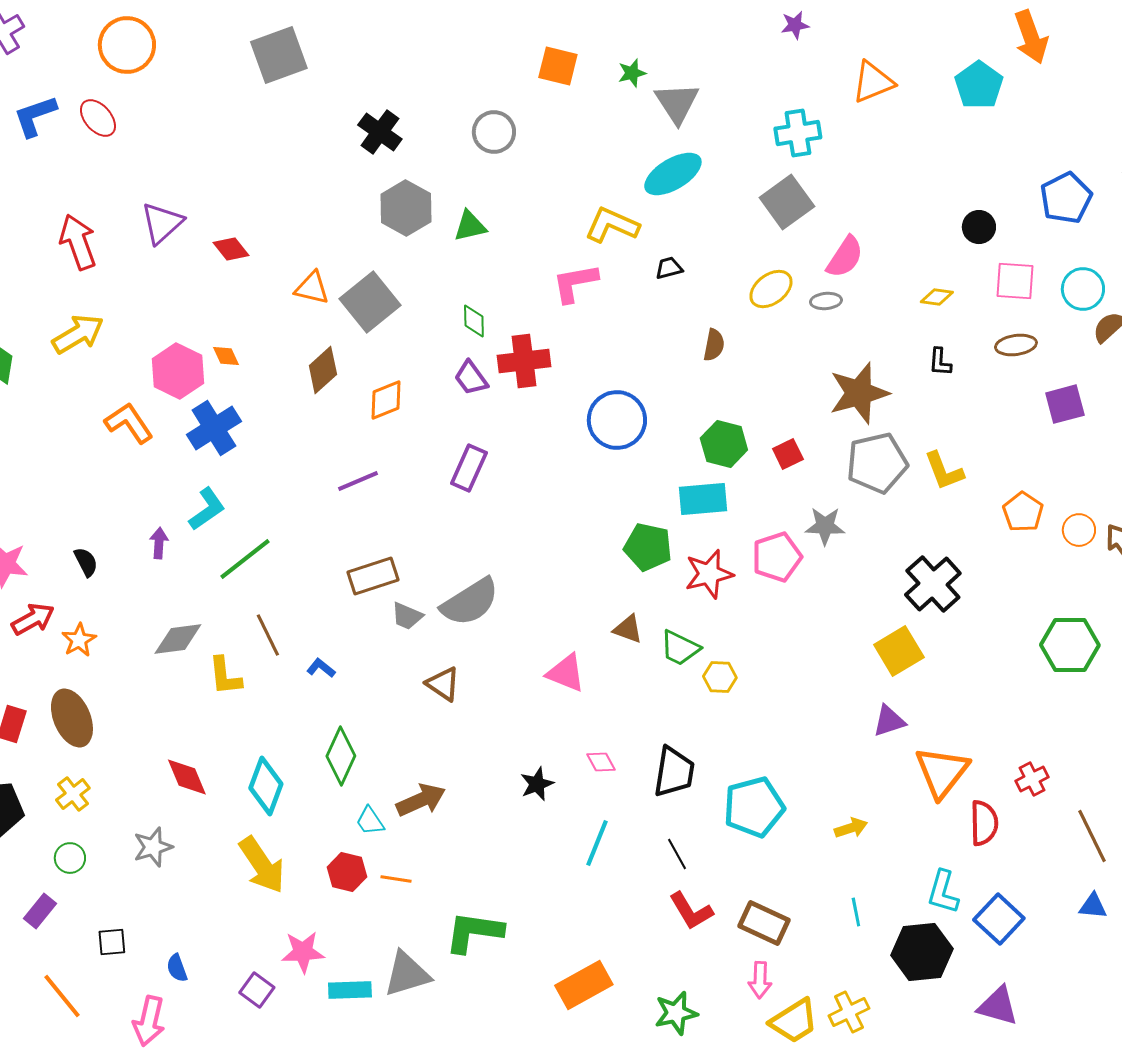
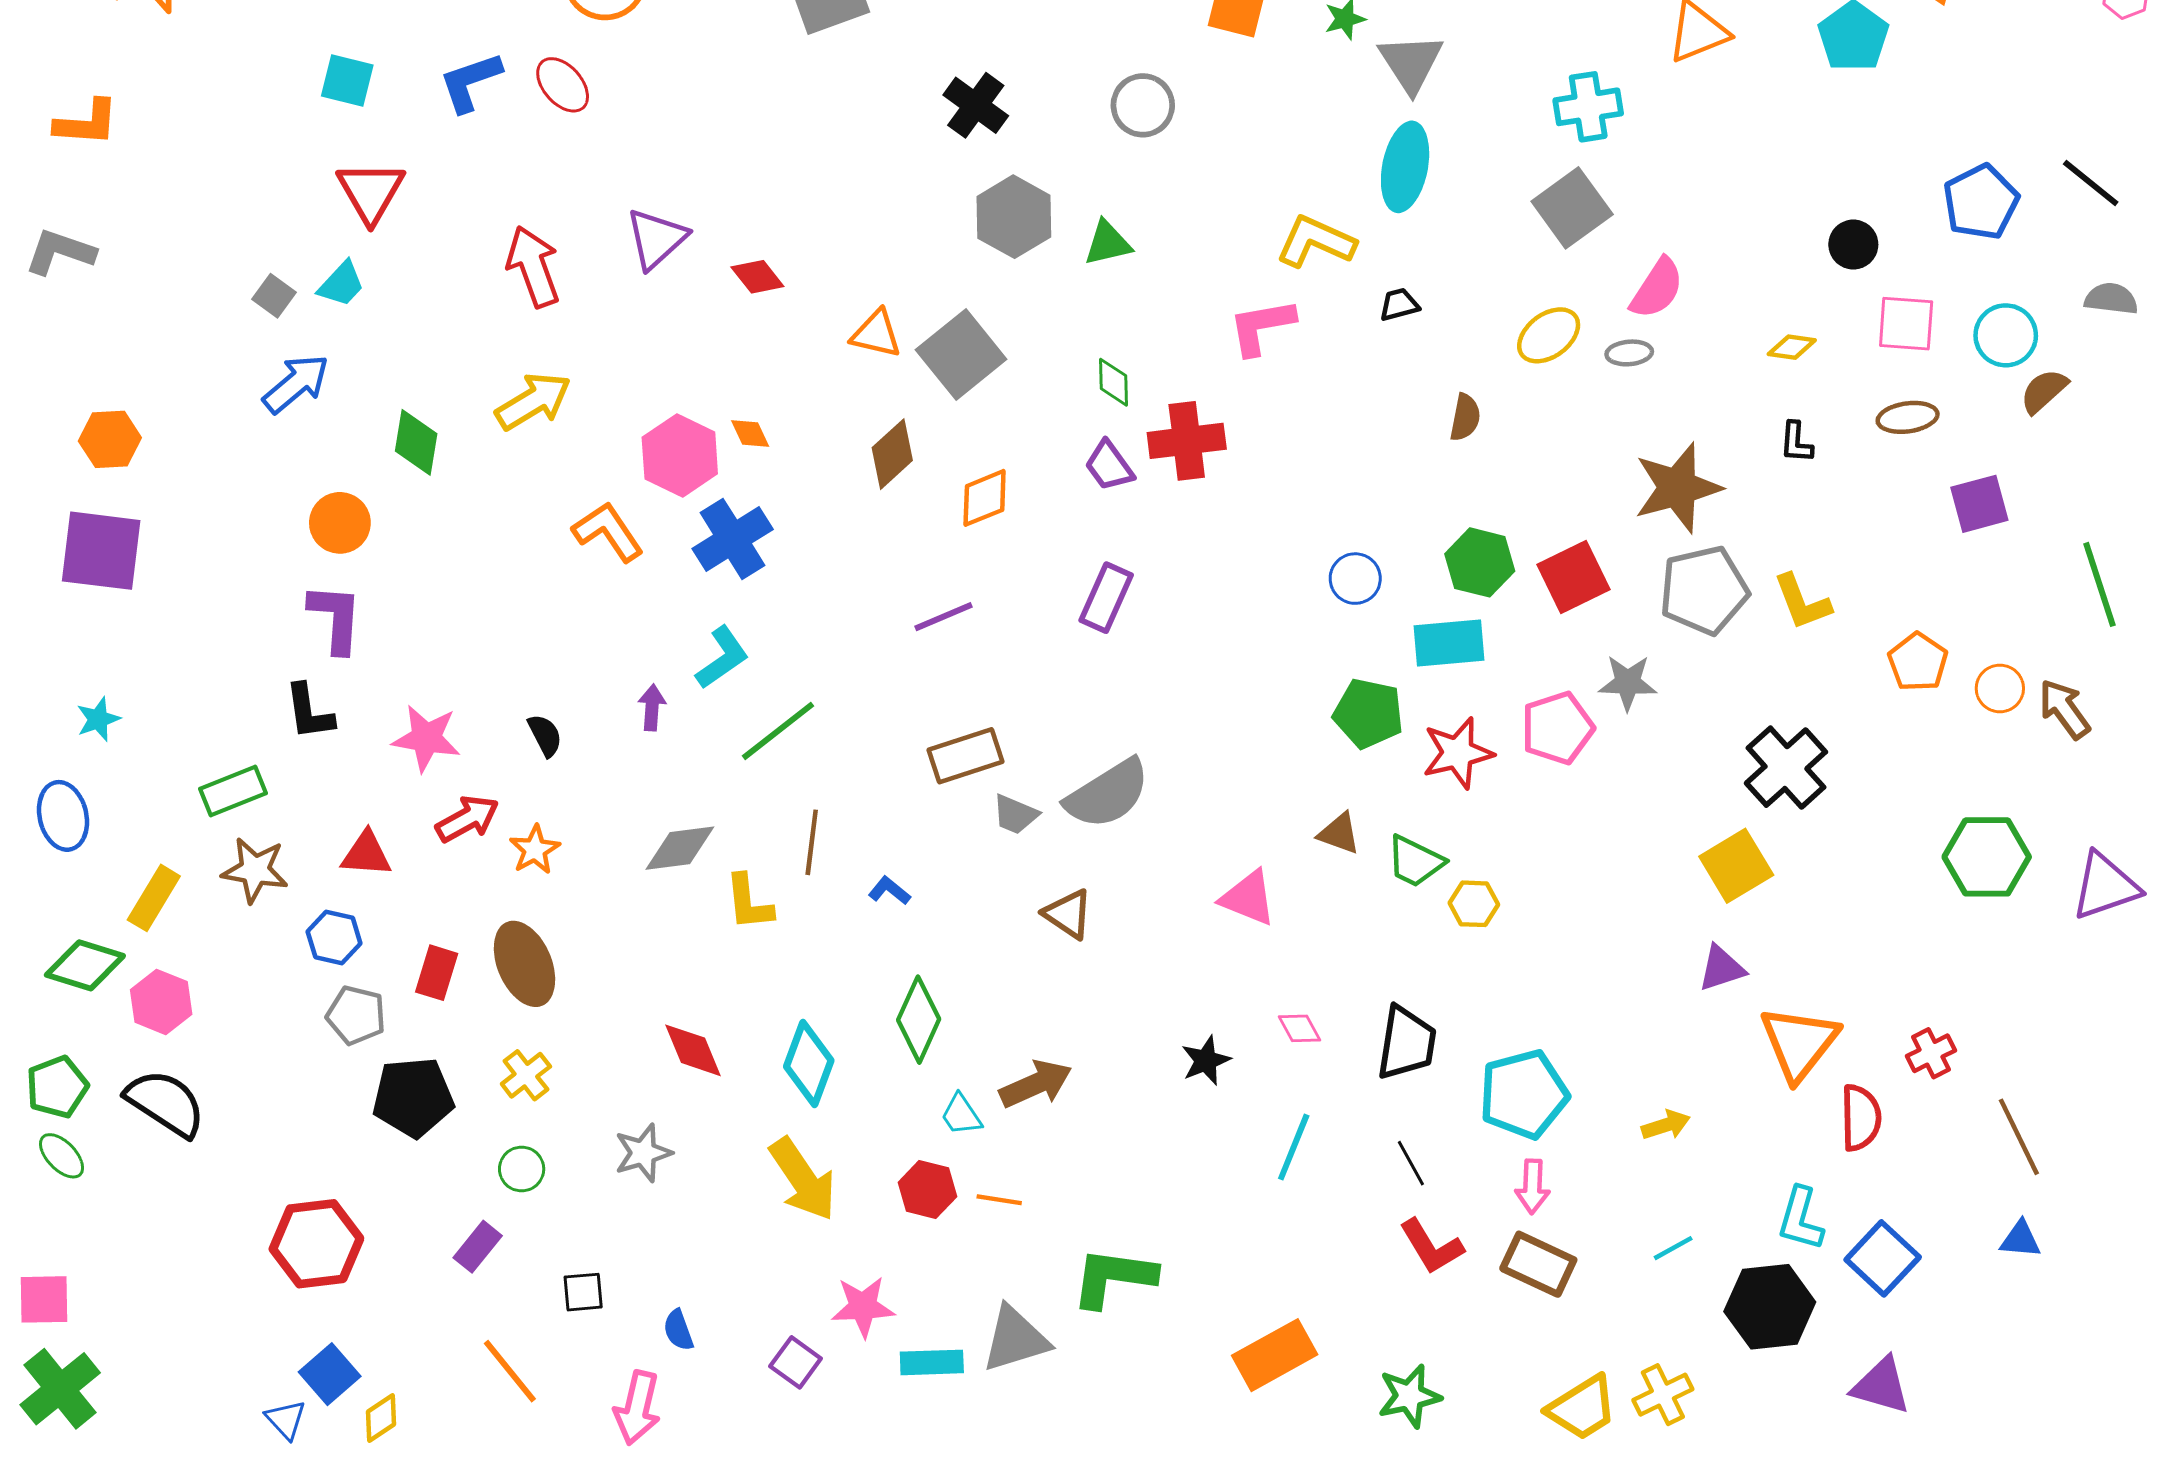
cyan ellipse: (673, 174) -> (1405, 167), turned -48
blue circle: (617, 420) -> (1355, 579), moved, size x0.6
red square: (788, 454) -> (1574, 577), size x1.6
brown line: (268, 635) -> (812, 842), turned 33
cyan line: (856, 912) -> (1673, 1248), turned 72
pink arrow: (760, 980) -> (1532, 1187), moved

